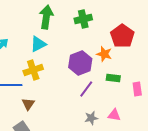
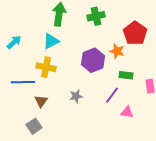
yellow cross: (33, 70) -> (46, 67), turned 30
purple line: (86, 89) -> (112, 95), moved
gray star: (91, 118) -> (76, 96), moved

